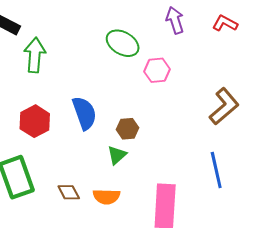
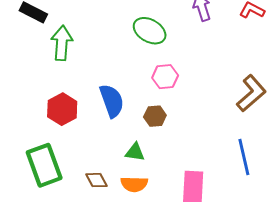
pink hexagon: (157, 70) -> (165, 77), moved
green triangle: (117, 155) -> (135, 152), moved, turned 50

